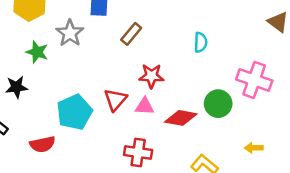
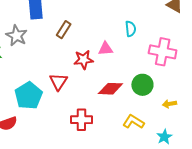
cyan semicircle: (201, 42) -> (131, 29), moved
green circle: (218, 104) -> (142, 85), moved
pink triangle: (145, 106) -> (106, 49), moved

